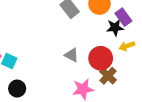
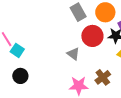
red circle: (101, 58) -> (92, 36), moved

